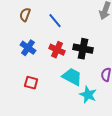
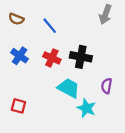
brown semicircle: (25, 15) -> (16, 19), turned -88
red square: (31, 83) -> (18, 106), moved

